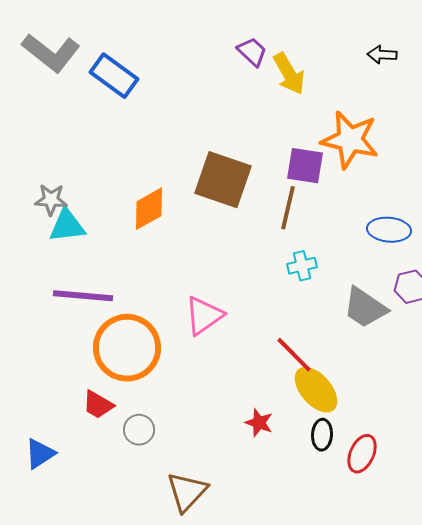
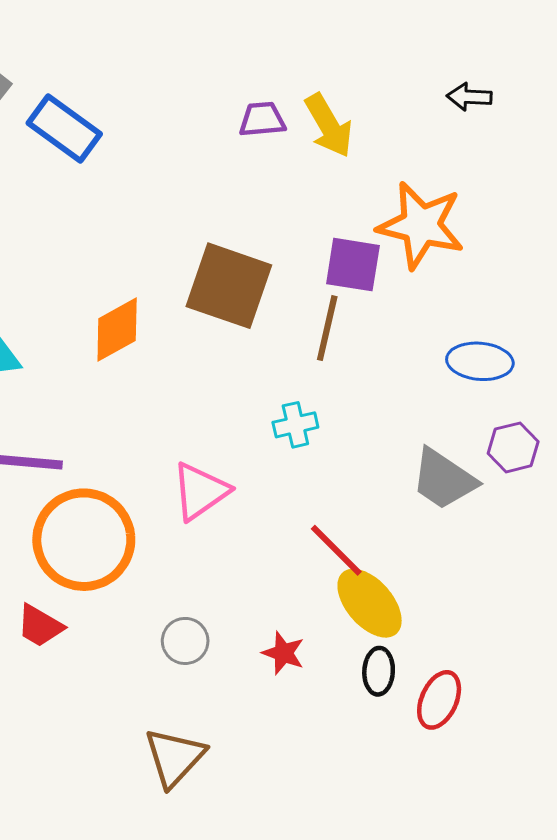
purple trapezoid: (252, 52) -> (262, 119), moved, turned -48
cyan cross: (302, 266) -> (295, 425), moved
gray circle: (139, 430) -> (185, 641), moved

